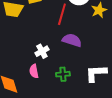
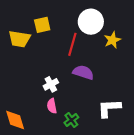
pink semicircle: (34, 71) -> (52, 106), moved
green cross: (63, 74) -> (71, 120), moved, turned -32

